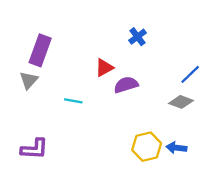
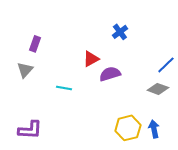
purple rectangle: (40, 50) -> (35, 44), size x0.6
blue arrow: (176, 148) -> (154, 129), turned 72

